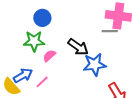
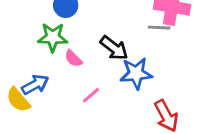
pink semicircle: (49, 56) -> (73, 59), turned -96
pink line: (42, 82) -> (91, 95), moved

